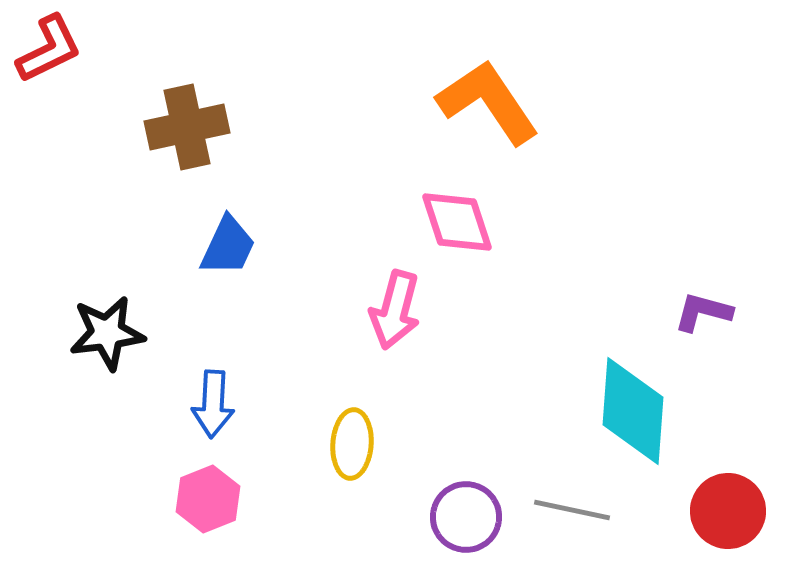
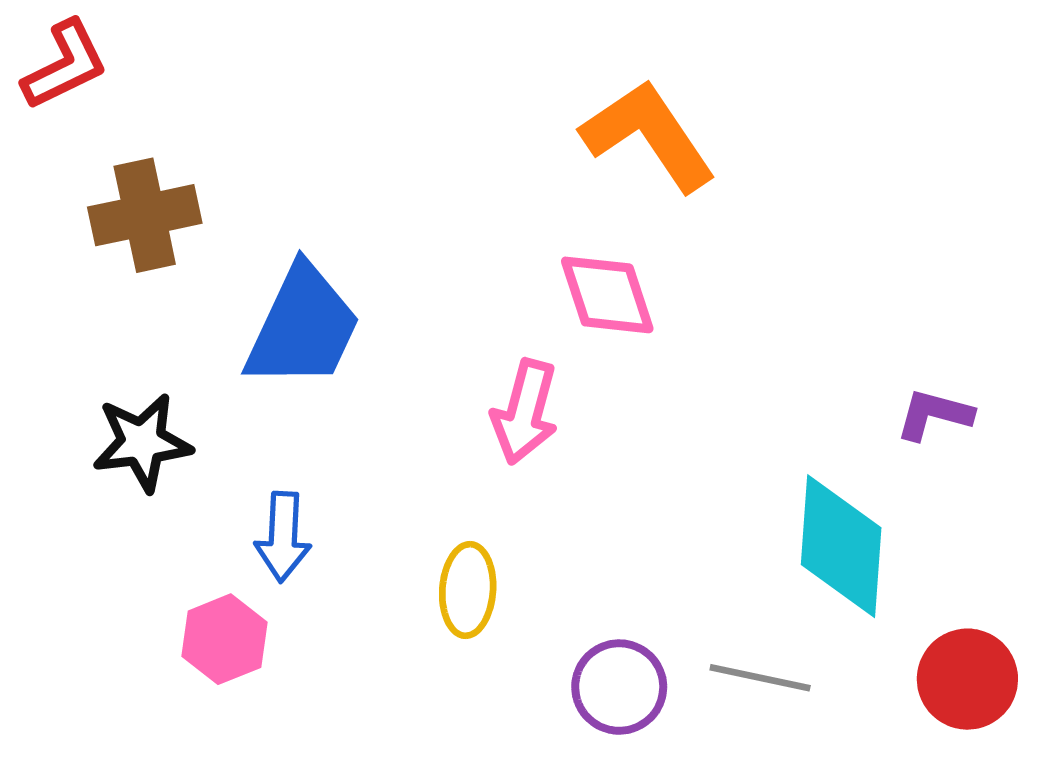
brown cross: (187, 127) -> (145, 215), moved
blue trapezoid: (228, 246) -> (303, 327), size x1.6
pink hexagon: (208, 499) -> (224, 639), moved

